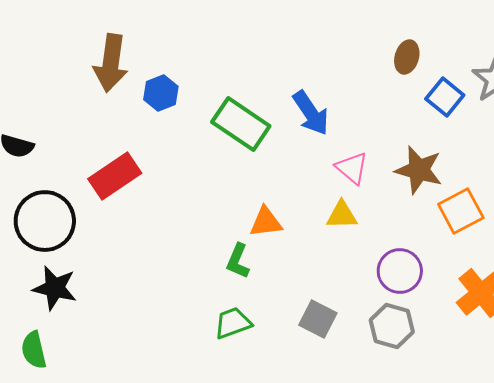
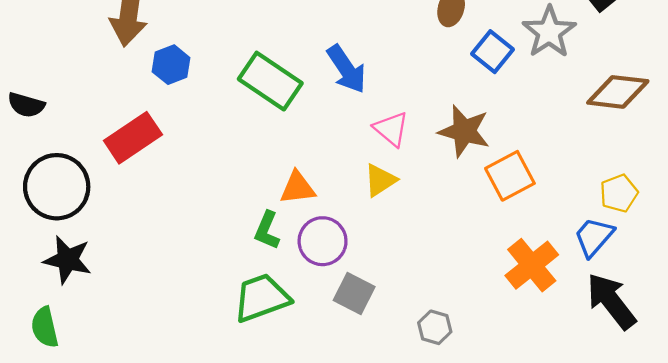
blue hexagon: (161, 93) -> (171, 65), moved
yellow triangle: (342, 215) -> (380, 180), turned -32
purple circle: (400, 271) -> (323, 241), moved
green trapezoid: (233, 323) -> (262, 298), size x1.4
gray hexagon: (392, 326) -> (435, 327), moved, size x0.7

